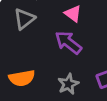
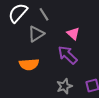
orange semicircle: (22, 78) -> (29, 64), moved

